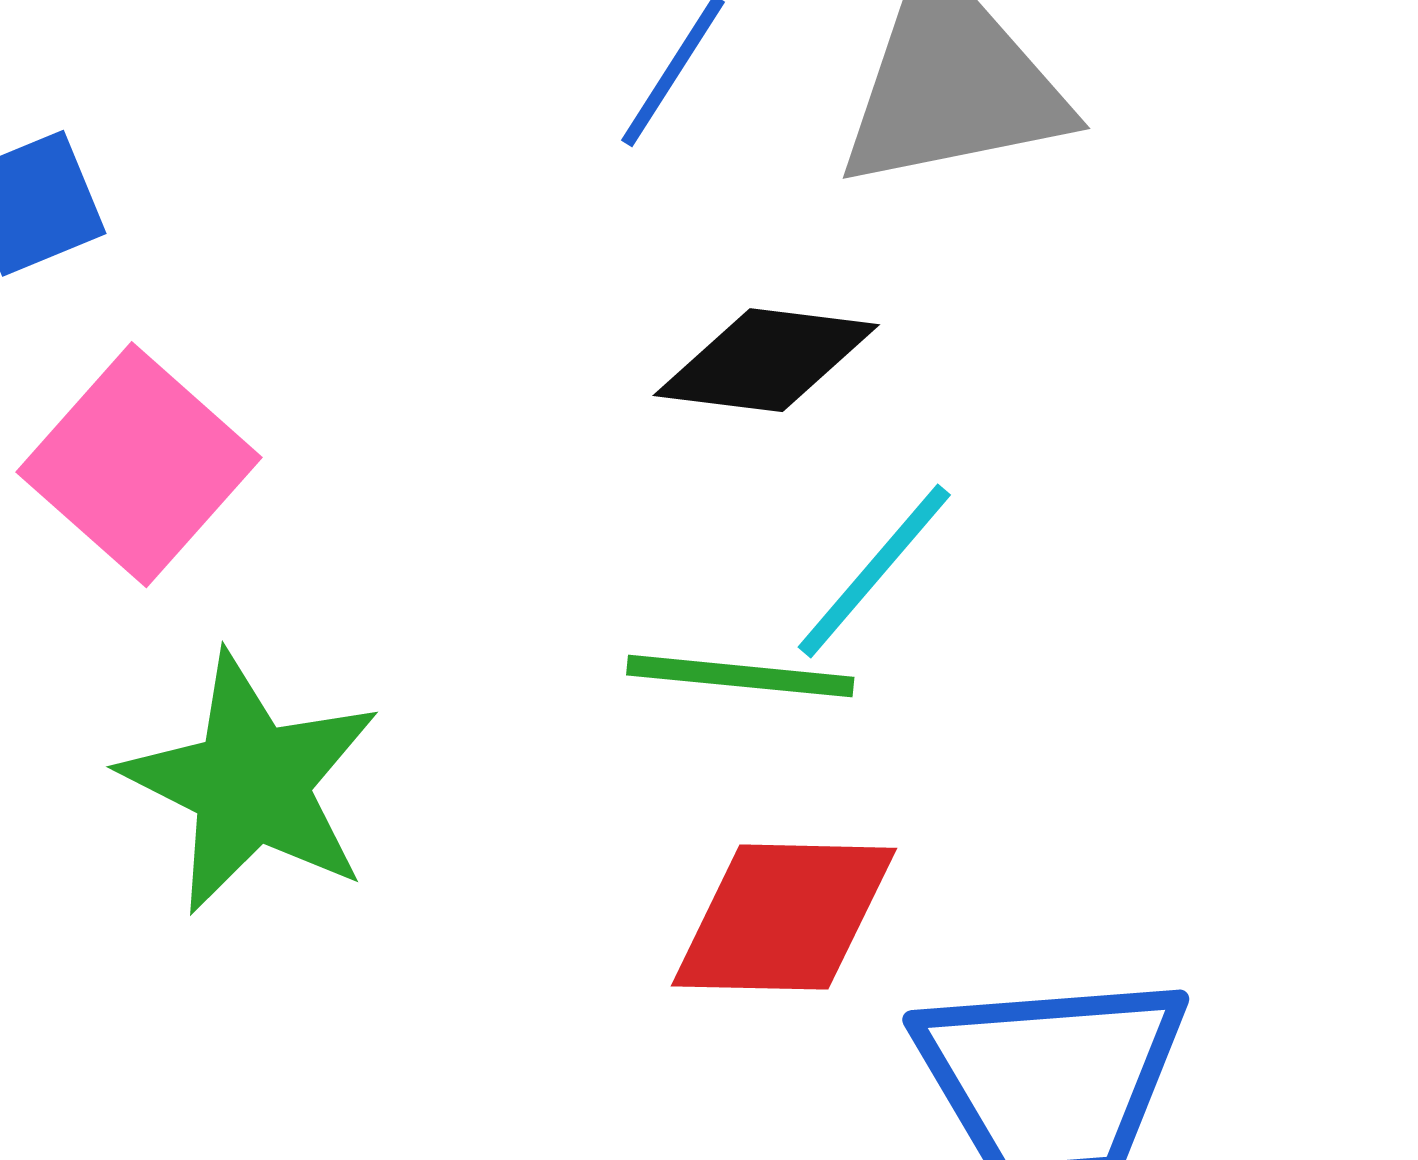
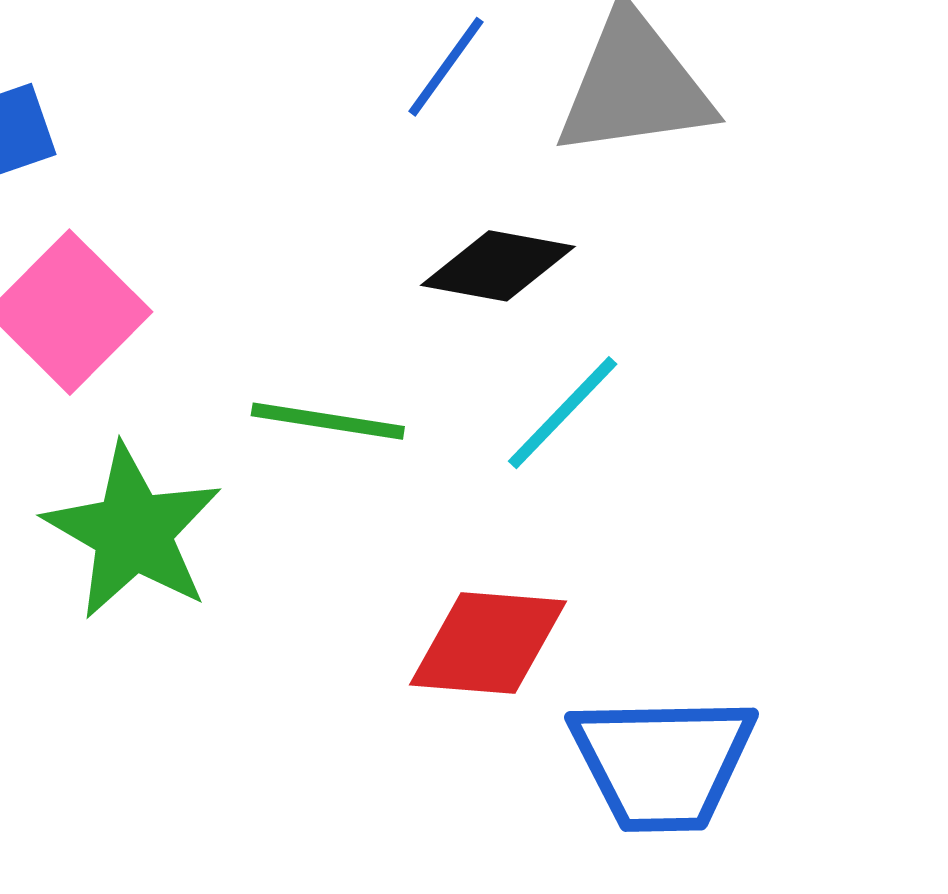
green line: (740, 676) -> (328, 421), moved

